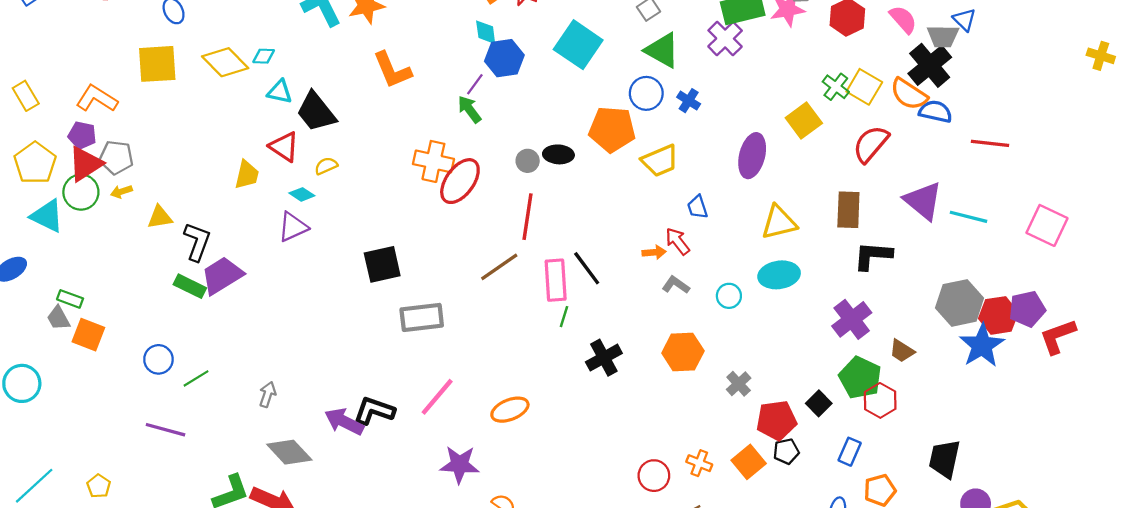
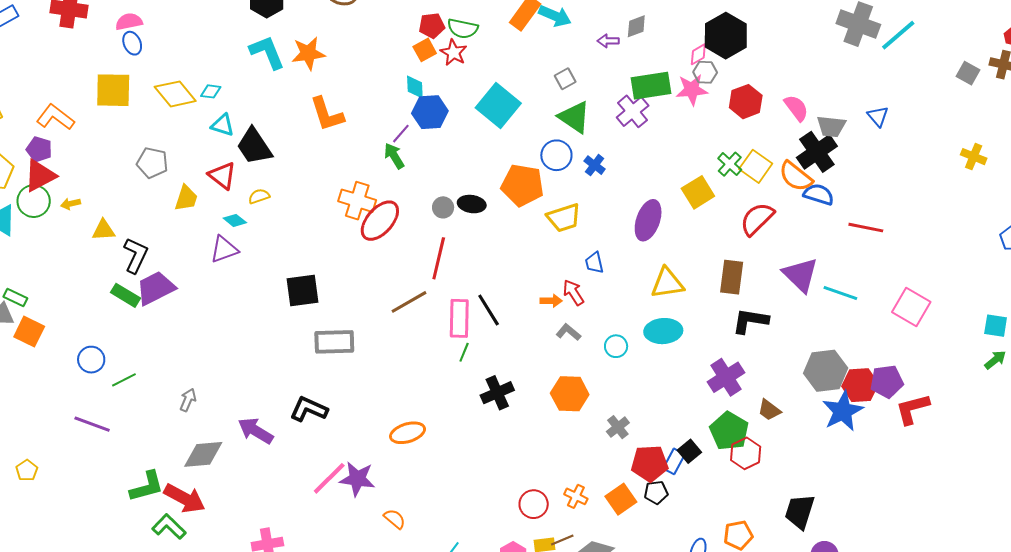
blue triangle: (964, 20) -> (878, 116), moved
gray pentagon: (116, 157) -> (152, 163), moved
pink line: (437, 397) -> (329, 478), moved
black L-shape: (374, 411) -> (309, 409), moved
gray diamond: (289, 452) -> (203, 454), turned -57
blue rectangle: (850, 452) -> (674, 461), moved

